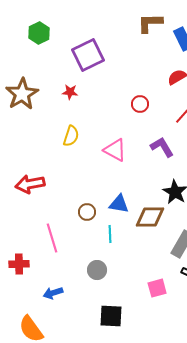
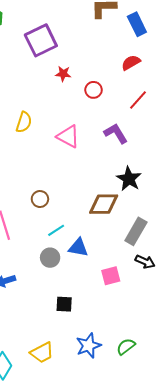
red star: (70, 92) -> (63, 74), moved
blue triangle: (119, 204) -> (78, 248), moved
cyan line: (110, 234) -> (56, 230), moved, turned 60
black square: (111, 316) -> (64, 304), size x0.7

